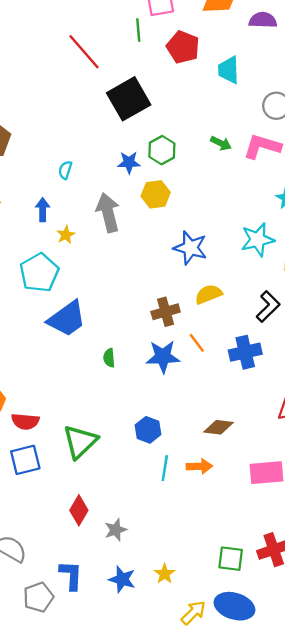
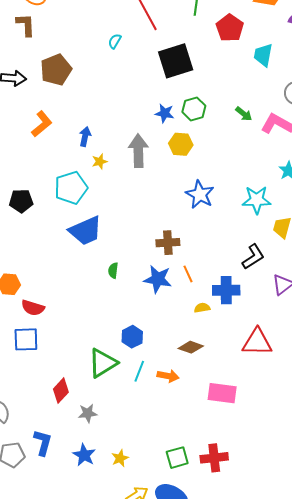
cyan semicircle: (65, 170) -> (115, 41), moved
yellow semicircle: (208, 294) -> (202, 308), moved, size x0.7
green triangle: (80, 442) -> (103, 363), moved
green square: (231, 559) -> (177, 458), turned -35

